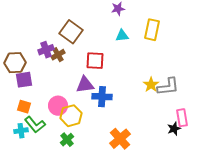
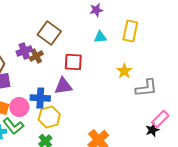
yellow star: (151, 85) -> (124, 71), moved
blue cross: (102, 97) -> (40, 98), moved
pink circle: (58, 106) -> (19, 107), moved
pink rectangle: (182, 118) -> (160, 119), turned 54

